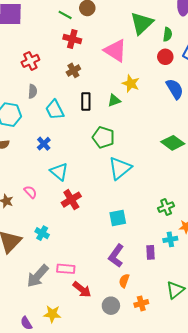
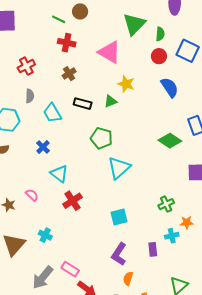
black rectangle: (86, 101) -> (83, 104), turned -72
pink rectangle: (66, 269) -> (70, 269), turned 30

